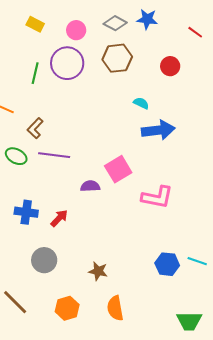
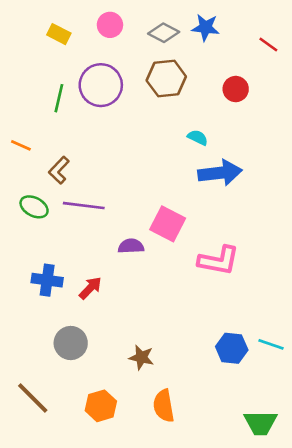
pink circle: (76, 30) -> (110, 25), moved
pink square: (118, 169) -> (168, 224), turned -32

